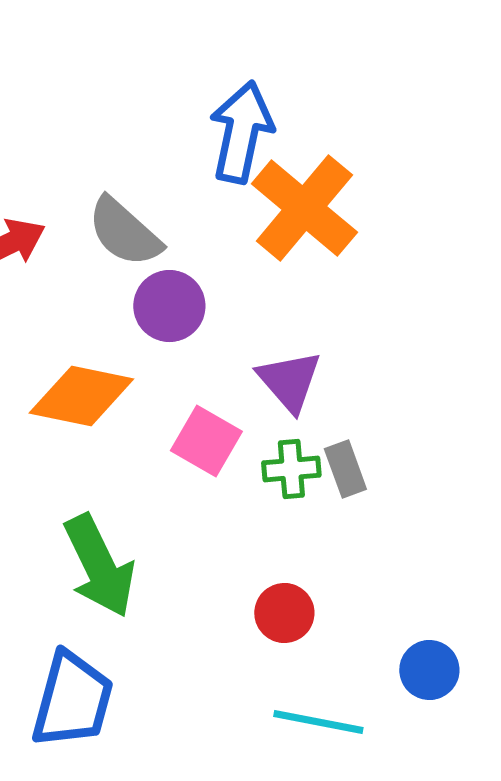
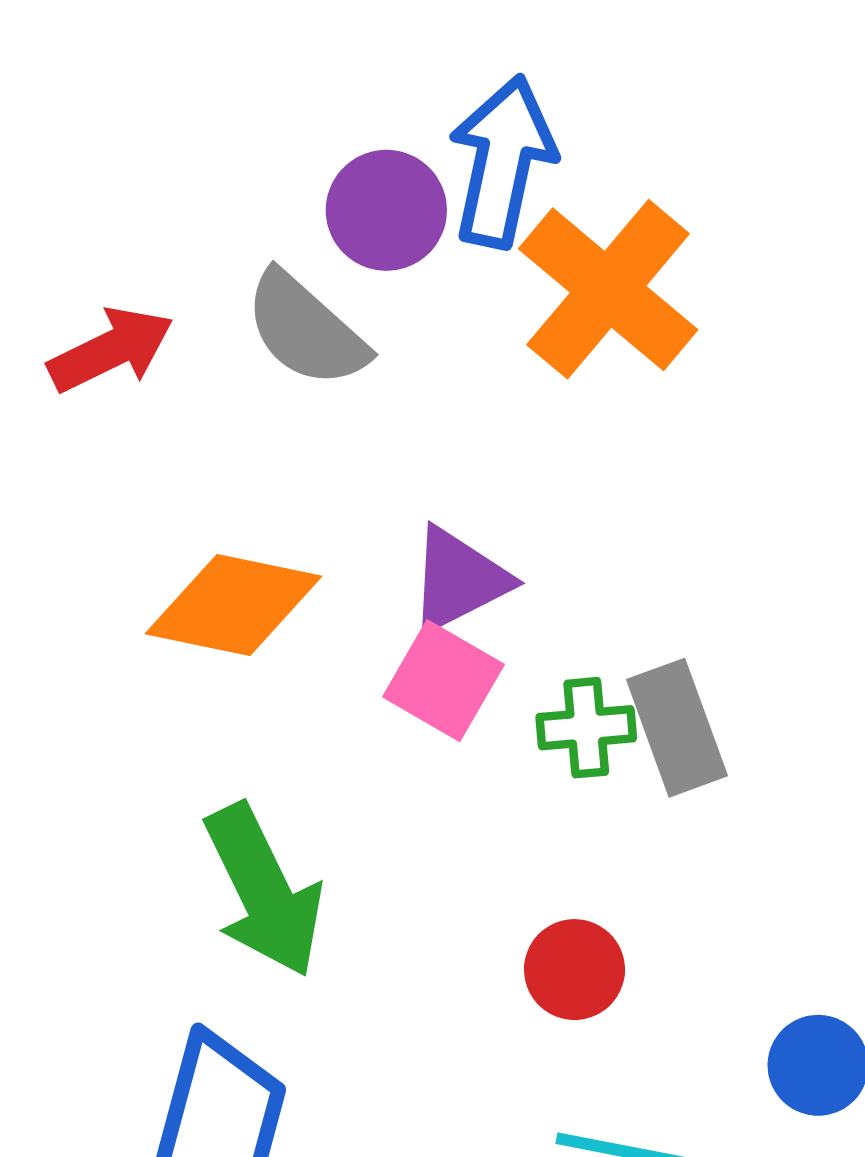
purple circle: (169, 306) -> (386, 210), moved
purple triangle: (289, 381) -> (459, 580), moved, turned 44
gray rectangle: (345, 469) -> (677, 728), size x1.4

